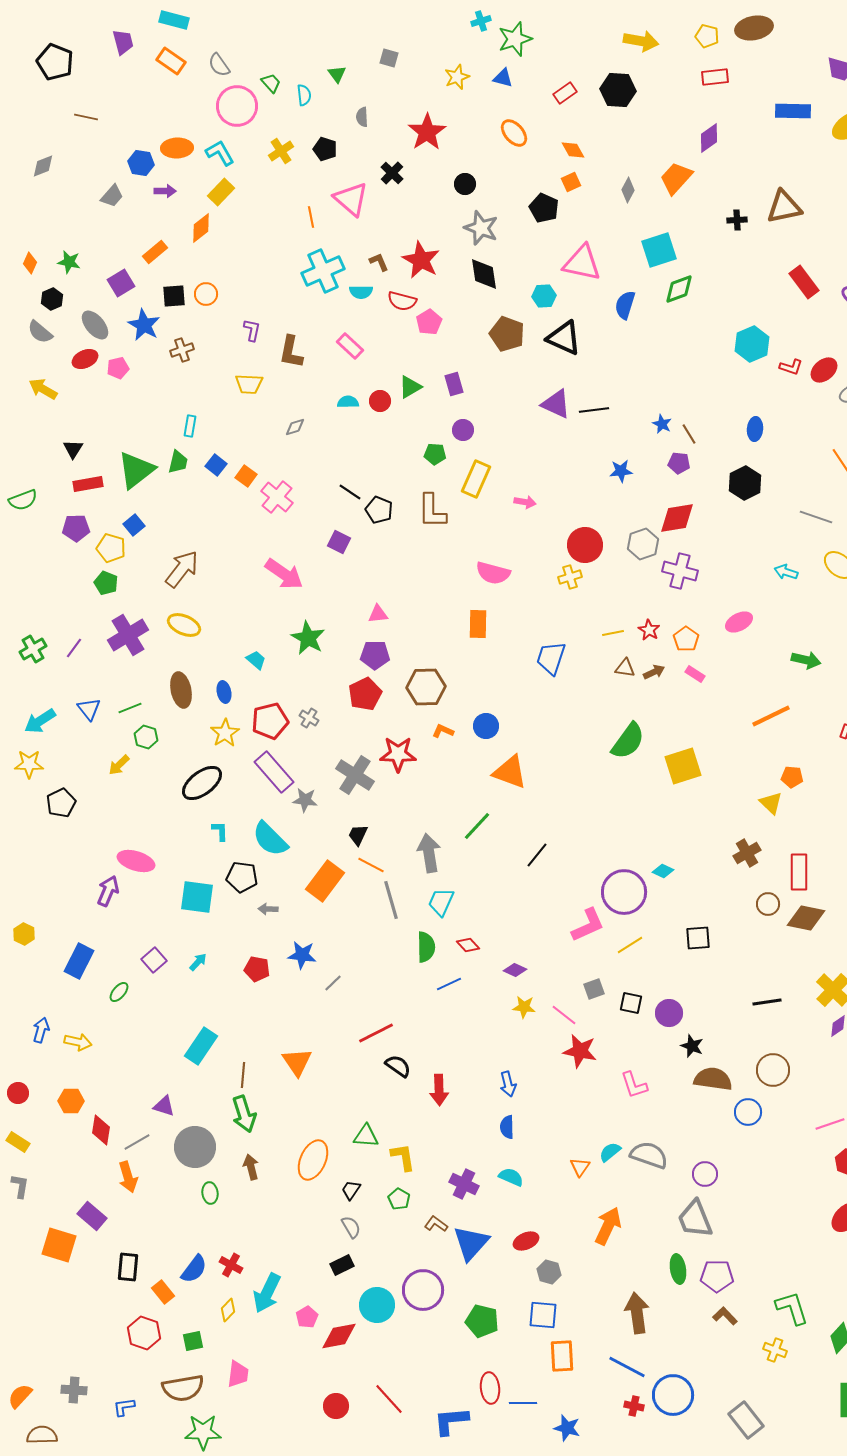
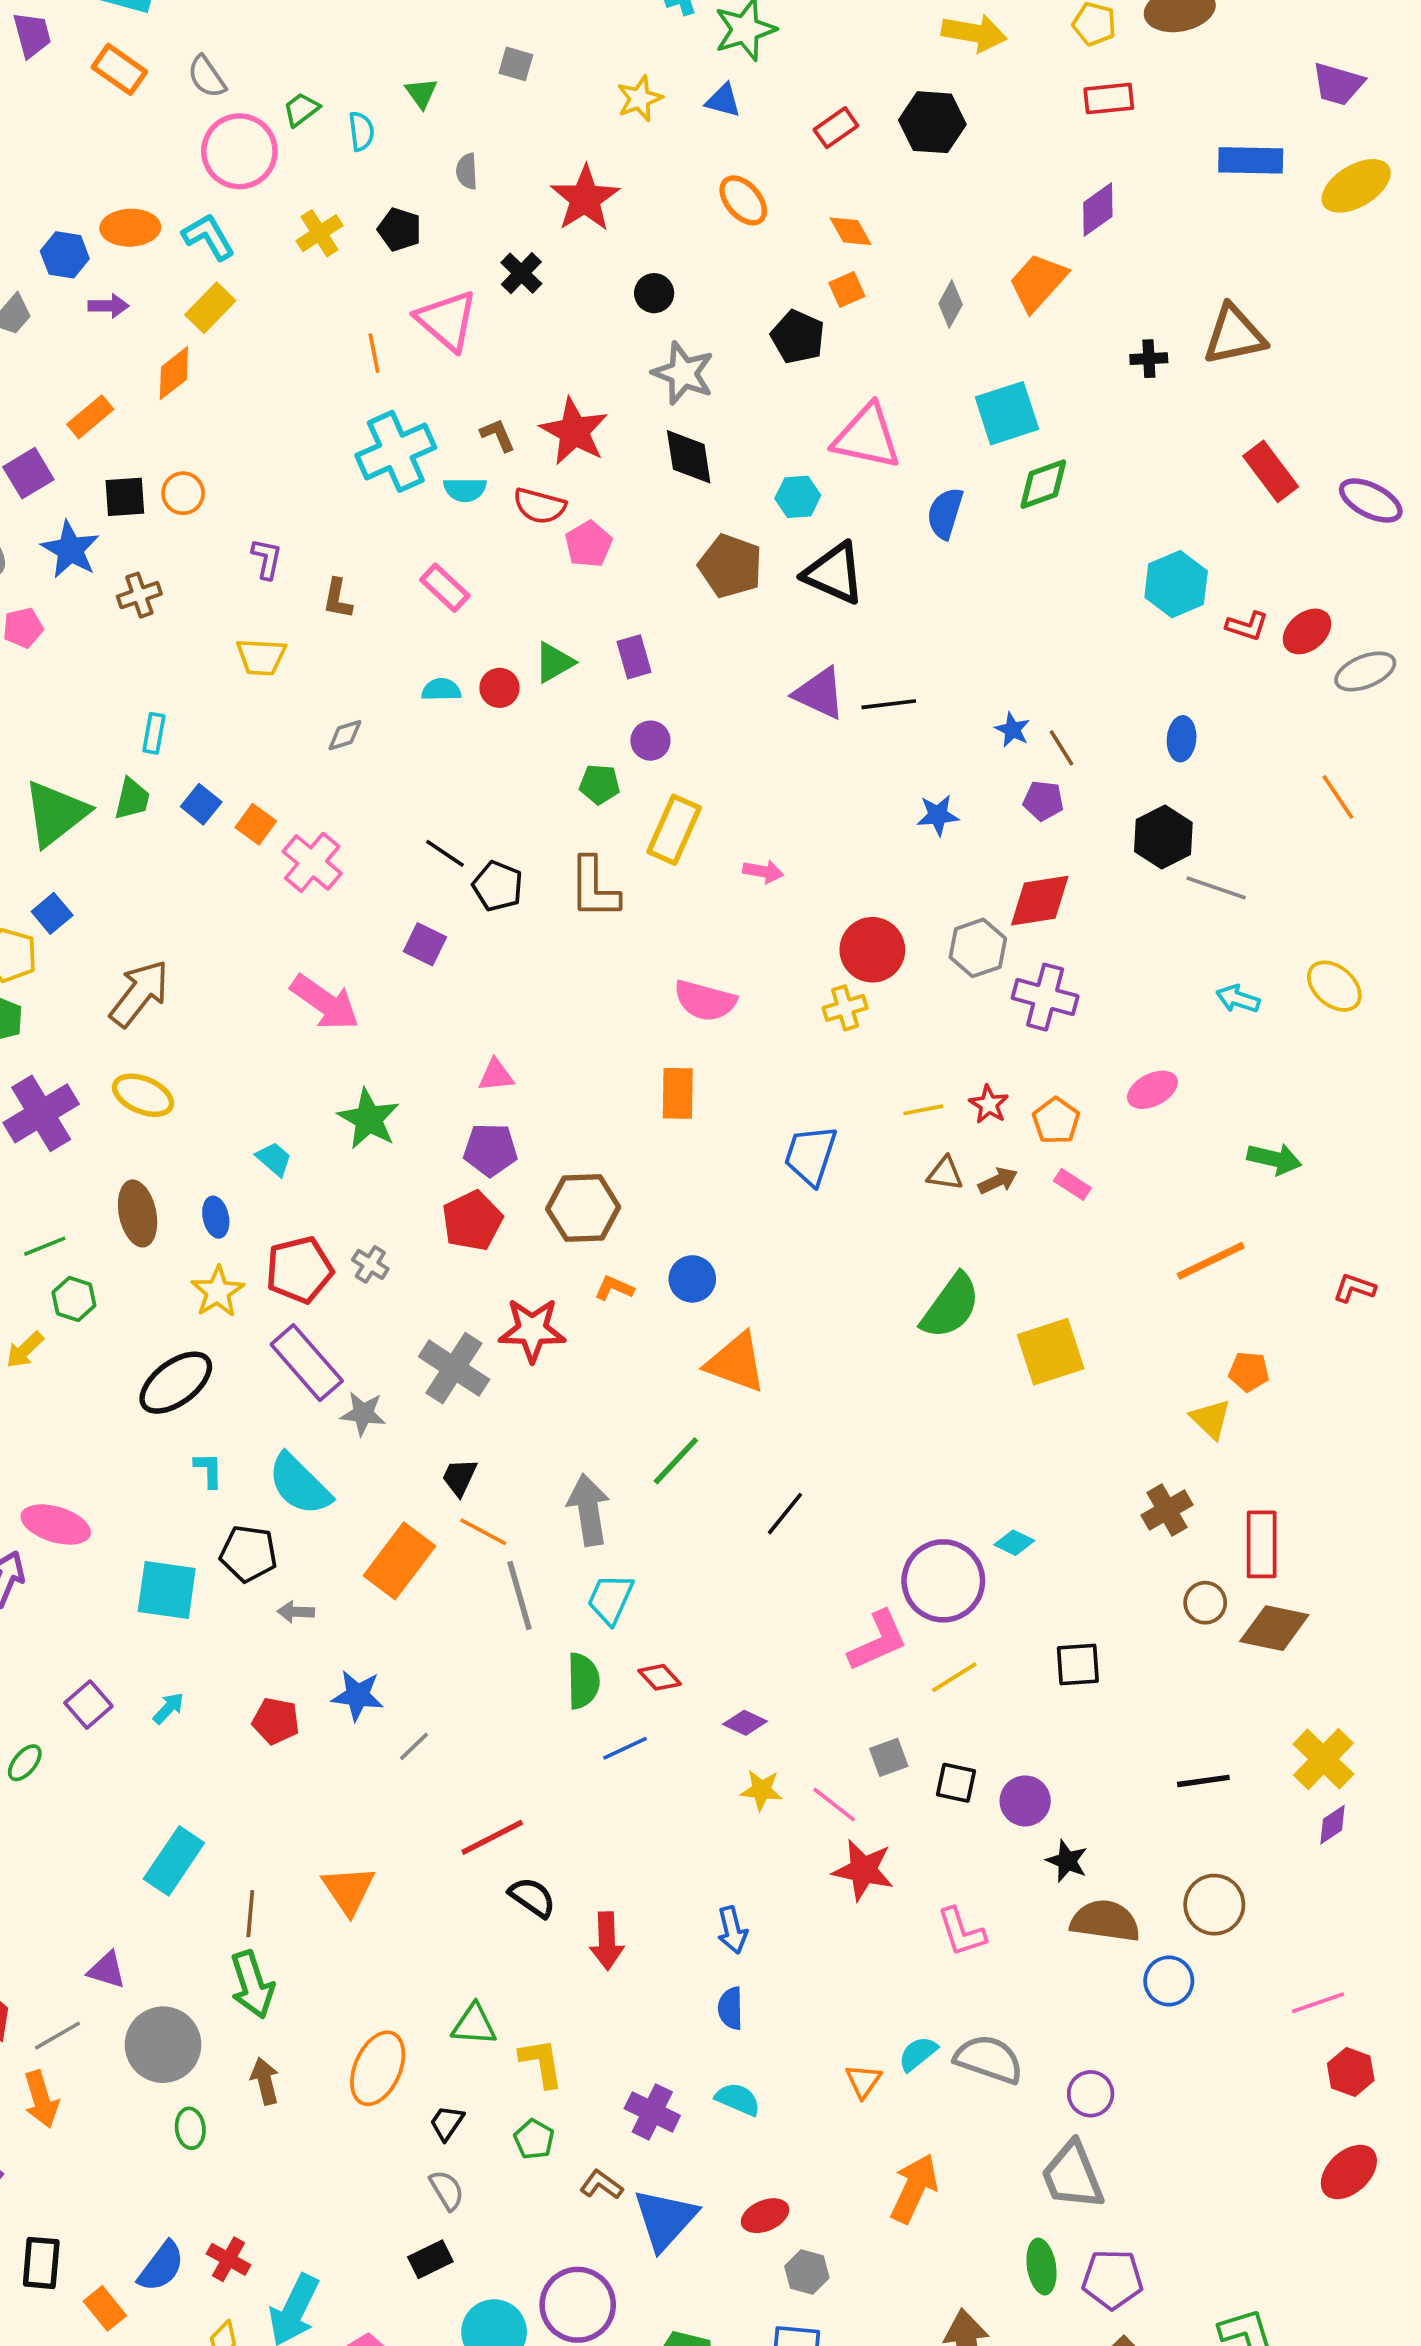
green trapezoid: (271, 83) -> (301, 109), turned -85
brown L-shape: (291, 352) -> (338, 599), size x0.7
gray line: (816, 517) -> (1216, 888), moved

